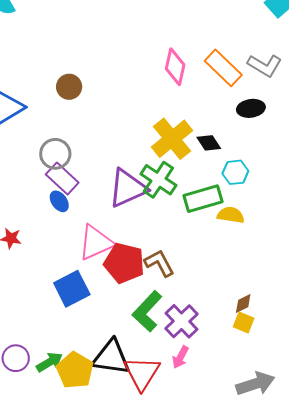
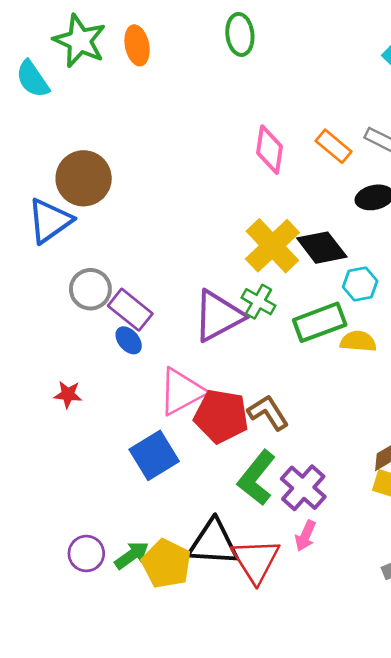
orange rectangle: (223, 68) -> (334, 146), size x0.7
brown circle: (69, 87) -> (84, 178), moved, size x1.6
black diamond: (209, 143) -> (322, 248), size x1.5
gray circle: (55, 154) -> (90, 289), moved
green cross: (158, 180) -> (258, 302), size x0.7

